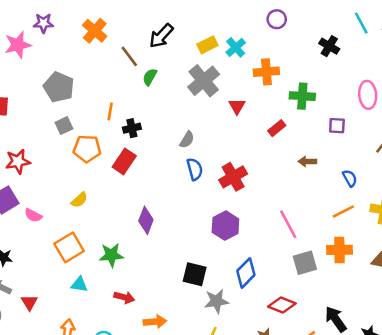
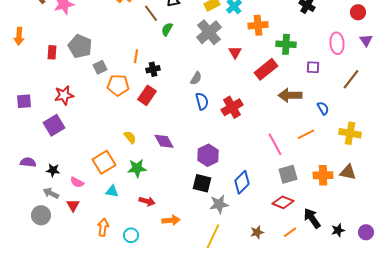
gray pentagon: (59, 87) -> (80, 46), moved
red rectangle: (277, 128) -> (266, 69), size x1.6
brown arrow: (307, 161) -> (290, 95), size x1.6
yellow semicircle: (79, 200) -> (130, 137), moved, turned -88
orange line: (343, 211) -> (306, 134), moved
pink semicircle: (33, 215) -> (77, 182), moved
purple diamond: (146, 220) -> (164, 141), turned -50
purple hexagon: (225, 226) -> (208, 155), moved
orange cross: (339, 250) -> (323, 175), moved
red diamond: (282, 305) -> (283, 202), moved

